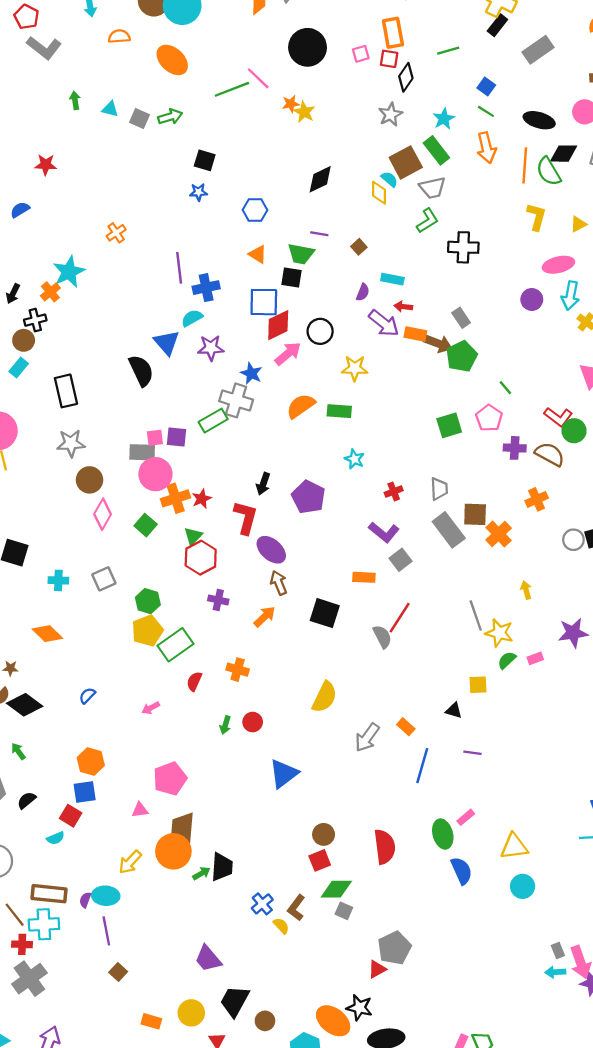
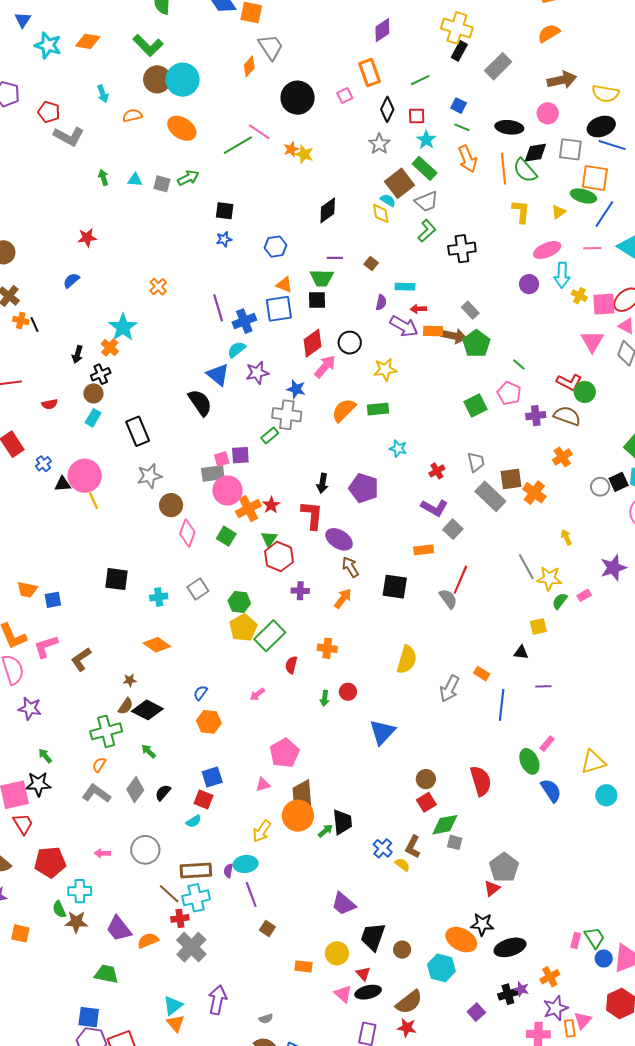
red square: (389, 59) -> (417, 116), moved
blue square: (264, 302) -> (279, 309), moved
green rectangle: (213, 421) -> (270, 436), size x0.7
orange hexagon: (91, 762) -> (209, 722), moved

